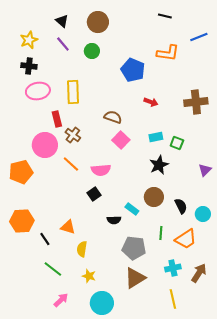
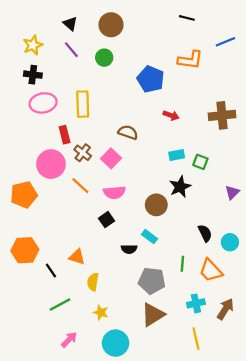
pink square: (121, 140) -> (111, 158), moved
brown circle: (154, 197) -> (156, 205), moved
orange trapezoid: (186, 239) -> (211, 271), turned 80
green line: (53, 269) -> (60, 305), turned -66

